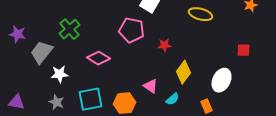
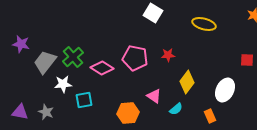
green cross: (70, 29) -> (73, 57), moved
pink pentagon: (132, 30) -> (135, 58), moved
cyan square: (91, 99) -> (84, 100), moved, size x0.7
gray star: (57, 102) -> (46, 112), moved

